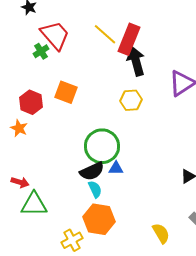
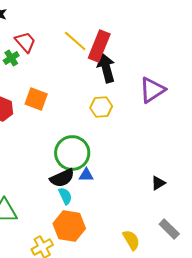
red trapezoid: (55, 35) -> (25, 42), size x0.7

